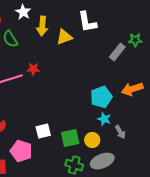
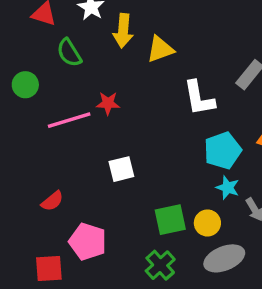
white L-shape: (87, 22) -> (199, 98), moved
white square: (43, 131) -> (121, 169), moved
green cross: (74, 165) -> (160, 265), moved, turned 30

